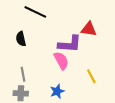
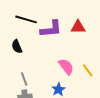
purple L-shape: (70, 44) -> (51, 29), moved
pink semicircle: (61, 61) -> (66, 67), moved

